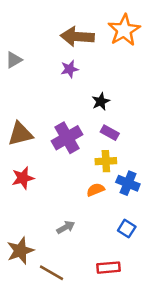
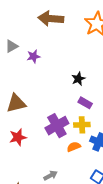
brown arrow: (77, 37) -> (51, 19), moved
purple star: (70, 69) -> (34, 56), moved
purple cross: (67, 138) -> (57, 126), moved

